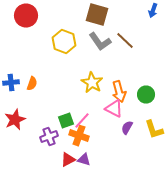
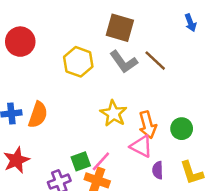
blue arrow: (153, 11) -> (190, 23), turned -40
red circle: (26, 16) -> (20, 42), moved
orange semicircle: (32, 84) -> (38, 115), size x1.5
purple semicircle: (127, 128) -> (158, 170), turned -32

